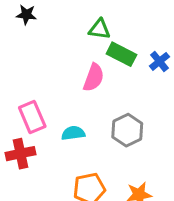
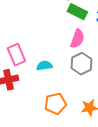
pink semicircle: (94, 78) -> (77, 39), moved

